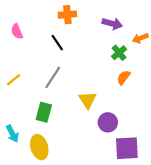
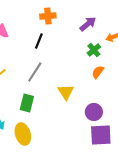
purple arrow: (112, 24) -> (88, 24), turned -54
black line: (57, 43) -> (39, 41), turned 56
purple circle: (108, 122) -> (94, 112), moved

